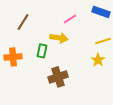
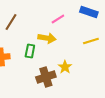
yellow star: (98, 60) -> (65, 67), moved

